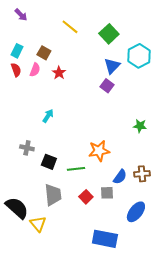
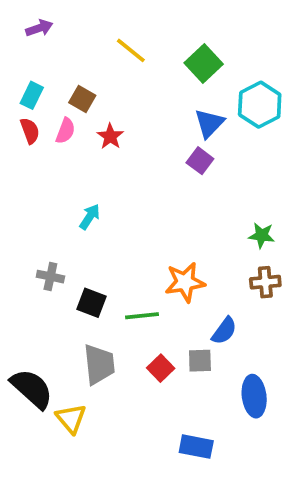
purple arrow: (21, 15) -> (39, 28), turned -64
brown cross: (142, 174) -> (265, 282), moved
blue ellipse: (136, 212) -> (254, 396), turned -45
blue rectangle: (105, 239) -> (196, 447), size x0.7

